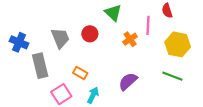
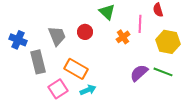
orange rectangle: (80, 73) -> (76, 69), size x1.6
purple semicircle: (128, 81) -> (139, 73), moved
cyan arrow: (93, 95) -> (88, 90), turned 42

